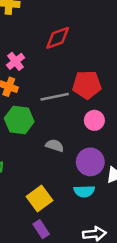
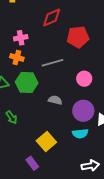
pink cross: (16, 61) -> (21, 38), turned 32
red pentagon: (87, 85) -> (78, 37), moved
purple rectangle: (41, 229) -> (32, 163), moved

